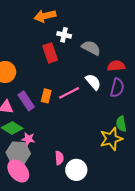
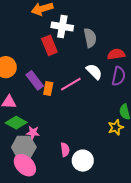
white cross: (64, 35) -> (62, 27), size x1.5
gray semicircle: (91, 48) -> (90, 38), turned 54
purple rectangle: (26, 101) -> (35, 80), moved
yellow star: (111, 139) -> (116, 127), size x0.7

